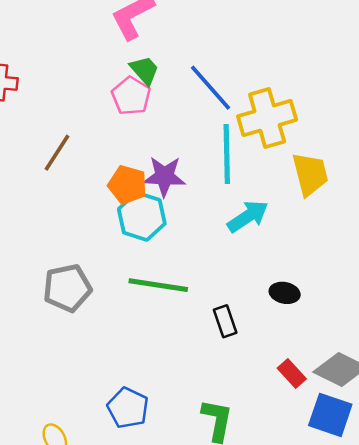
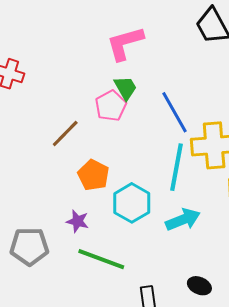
brown line: (57, 153) -> (65, 134), moved
purple star: (164, 176) -> (78, 221), moved, size x0.7
cyan hexagon: (142, 216) -> (132, 203), moved

